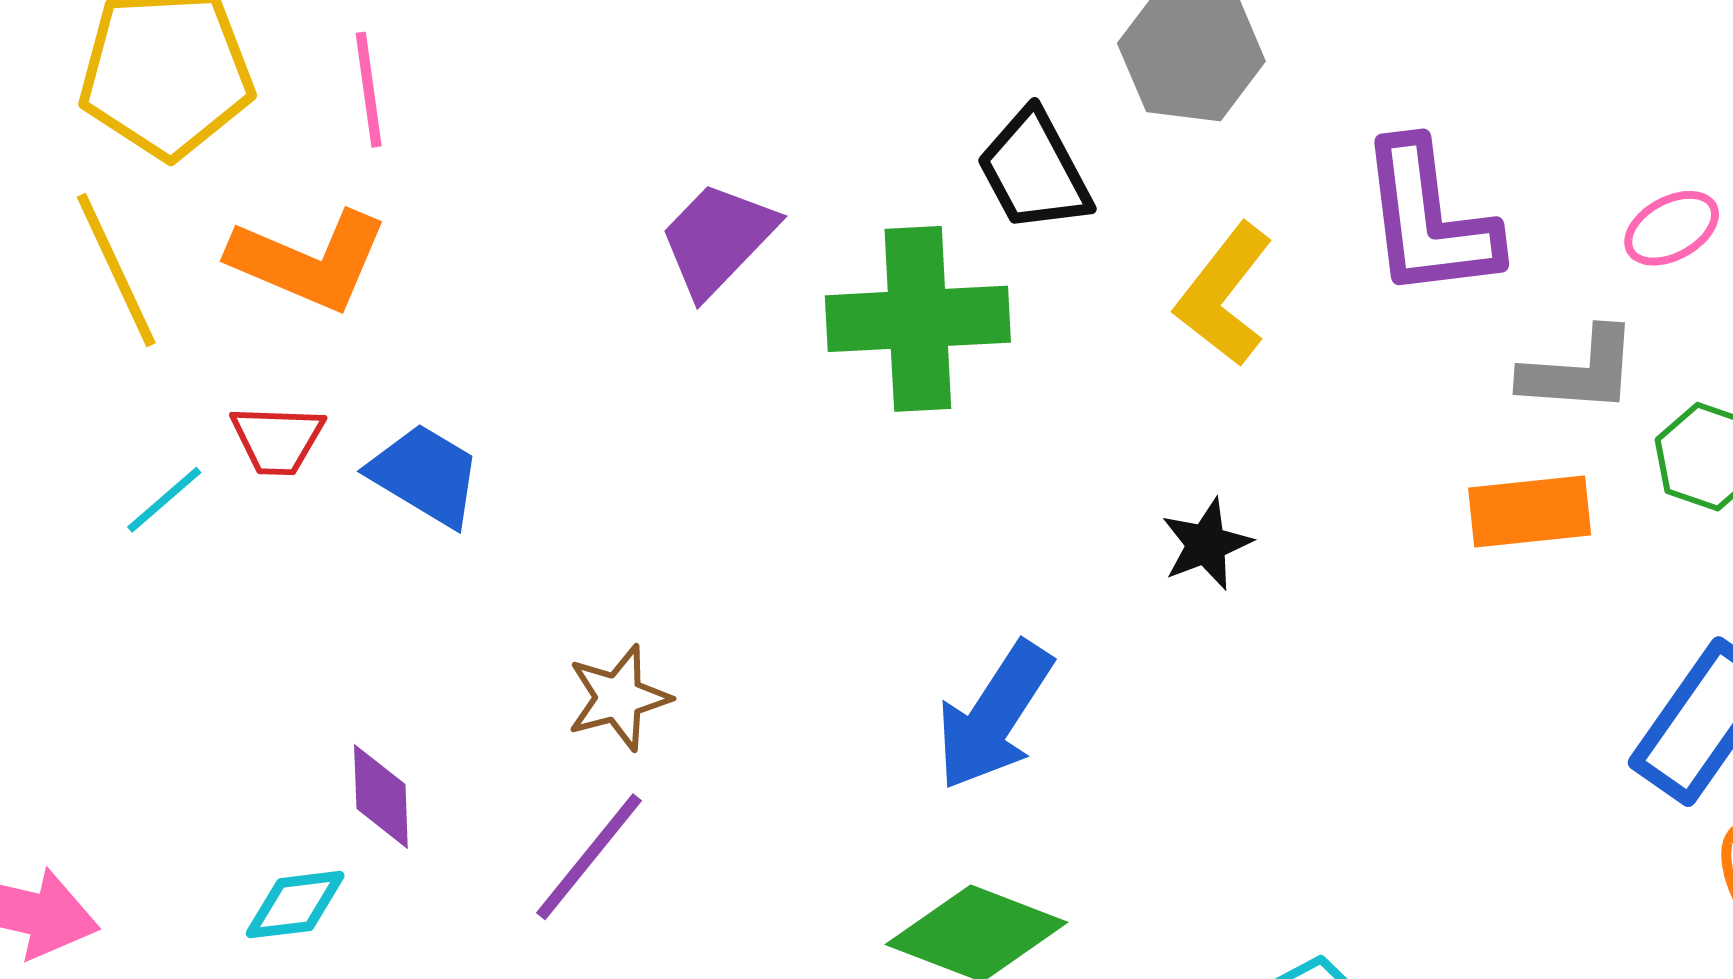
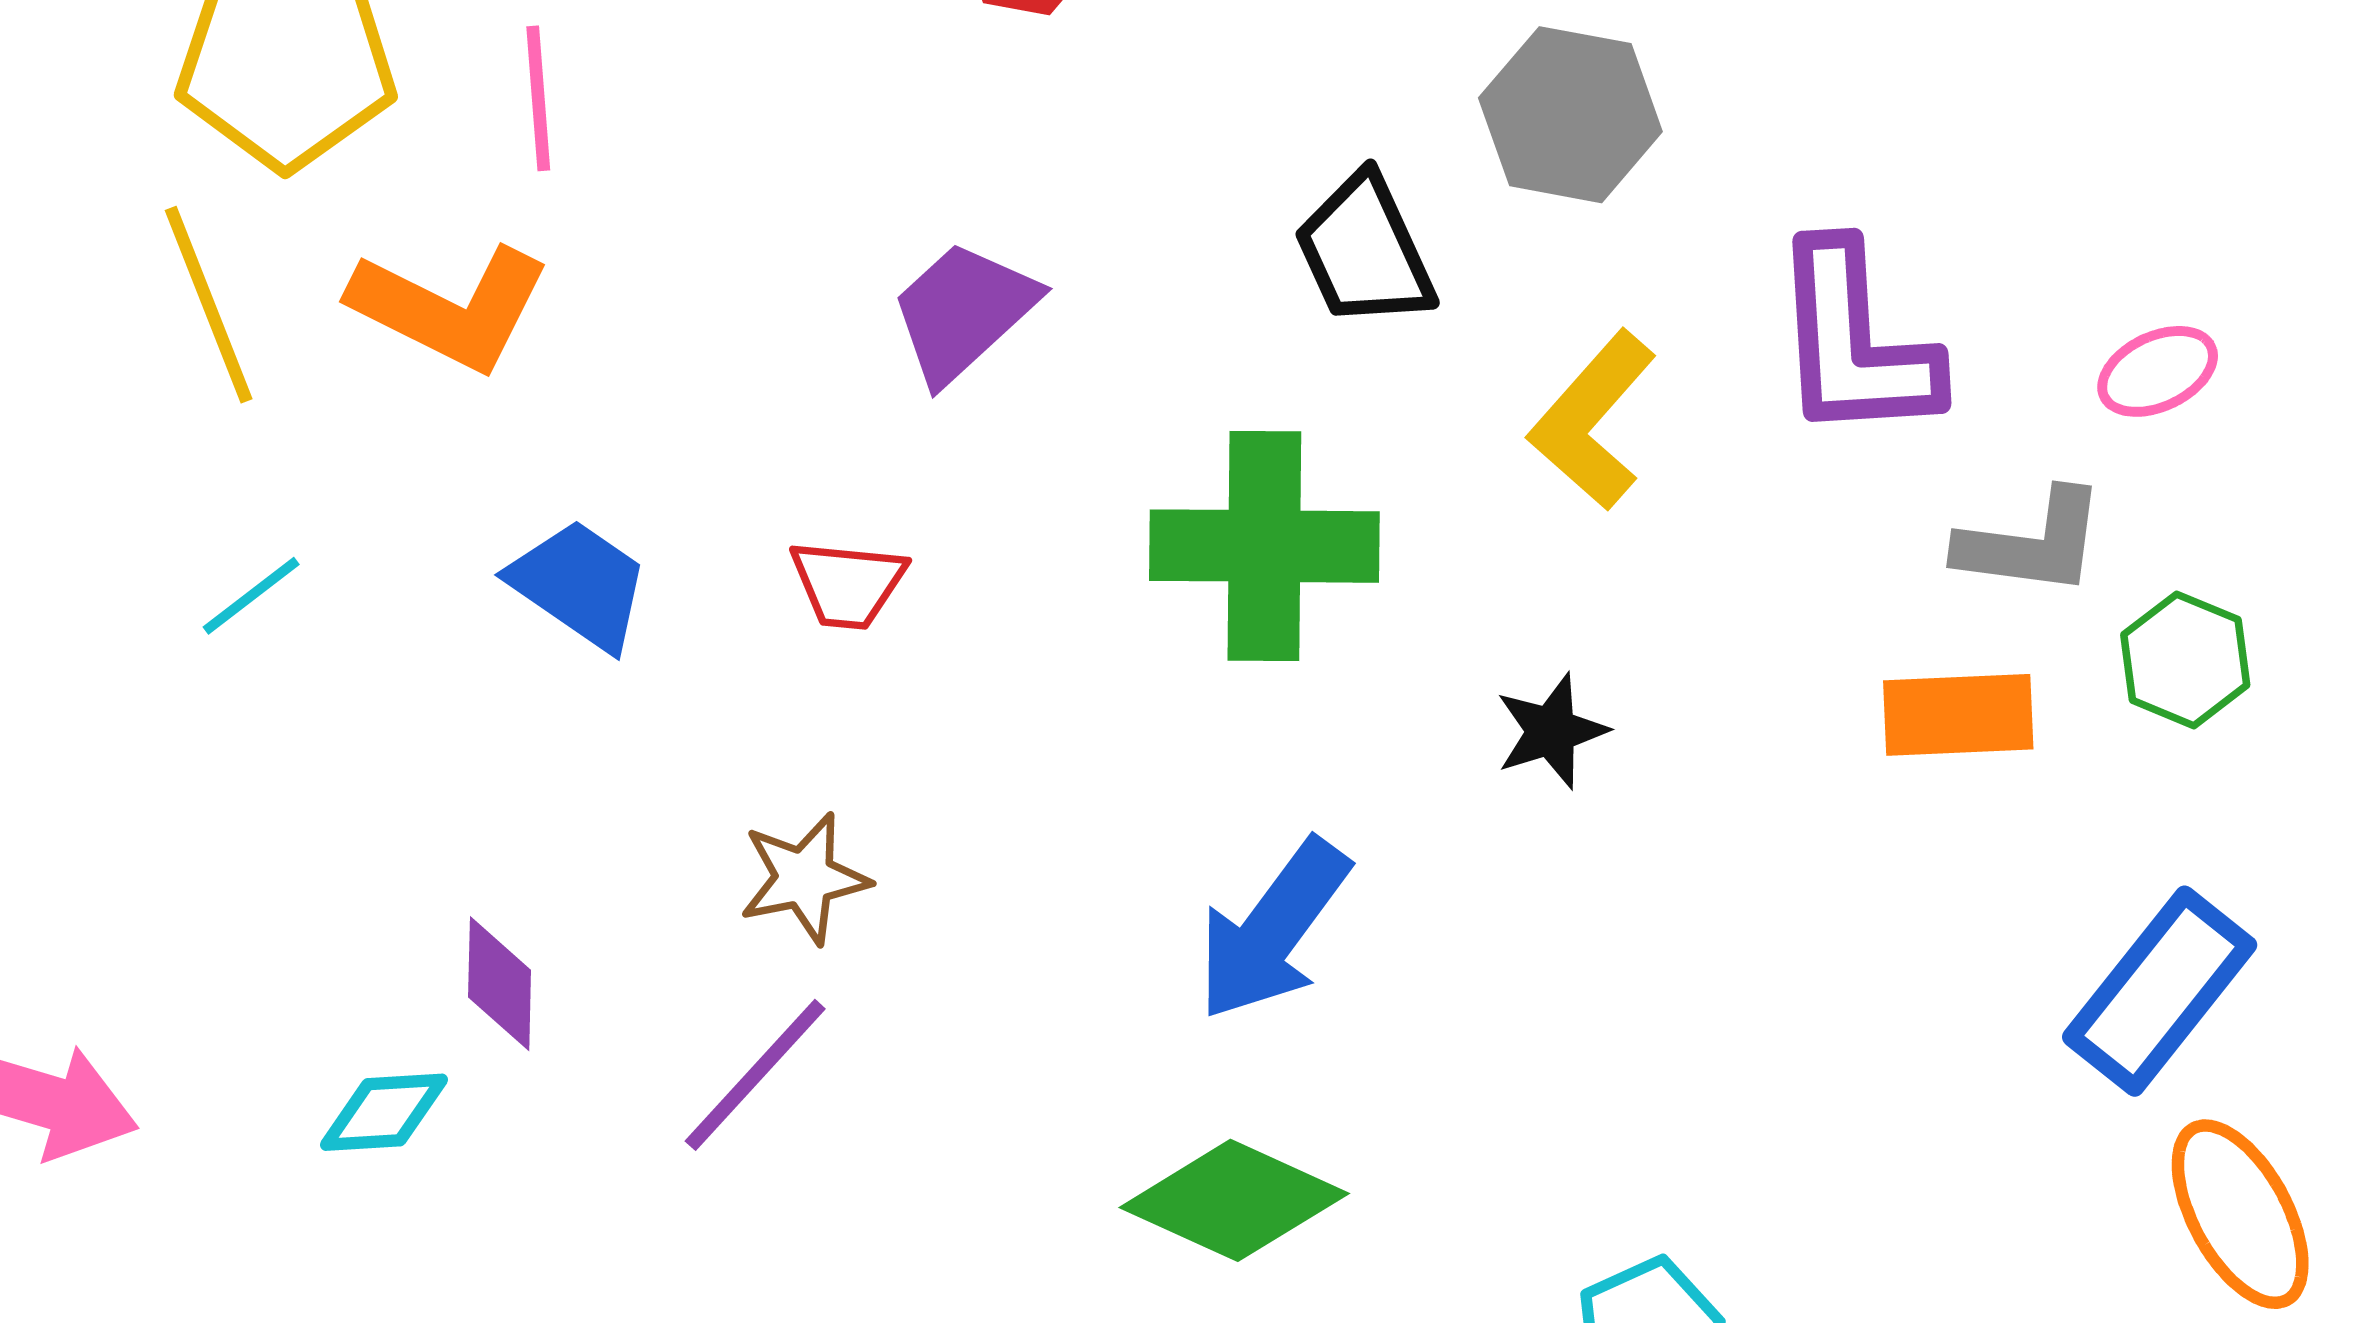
green cross: (918, 319) -> (1264, 546), moved
red trapezoid: (277, 440) -> (848, 584), moved

